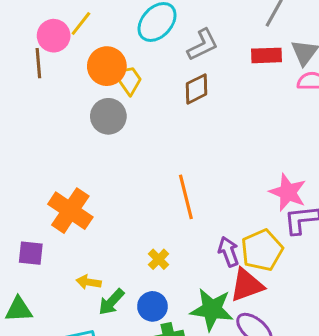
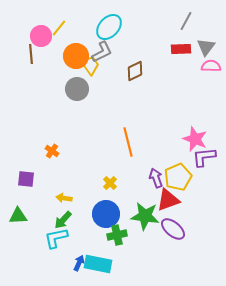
gray L-shape: (203, 45) -> (102, 52), moved
orange cross: (70, 211) -> (52, 151), size x0.5
green arrow: (111, 302) -> (63, 220), moved
blue circle: (152, 306) -> (106, 214), size x1.4

